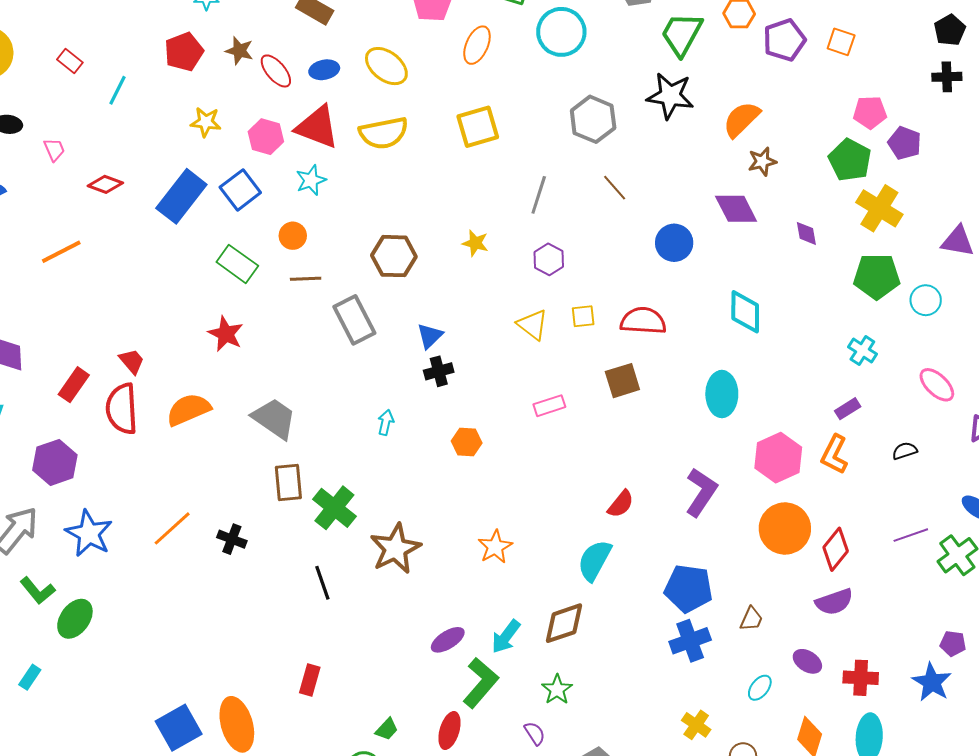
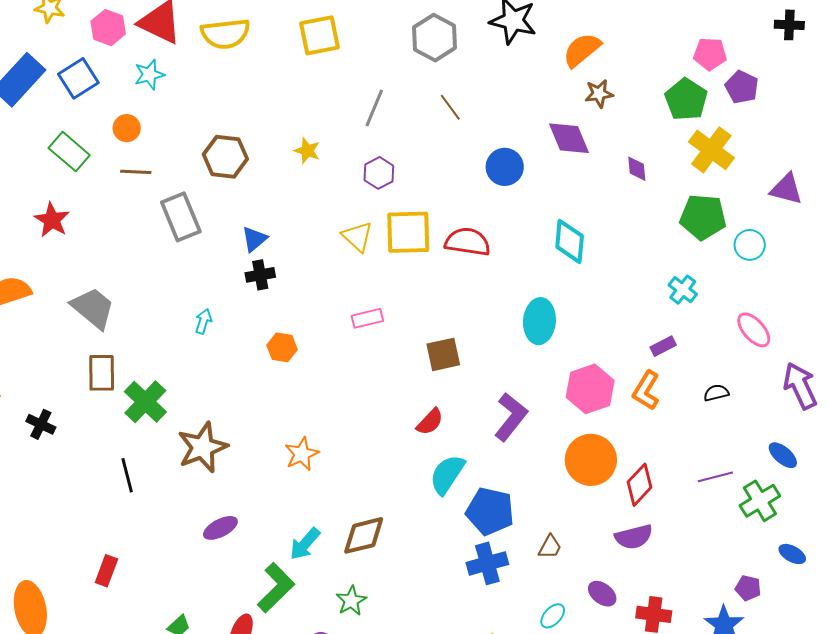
yellow square: (583, 316) -> (408, 232), size x2.0
brown square: (622, 381) -> (443, 354), moved
cyan semicircle: (595, 560) -> (447, 474), moved
purple ellipse: (448, 640) -> (220, 528), moved

